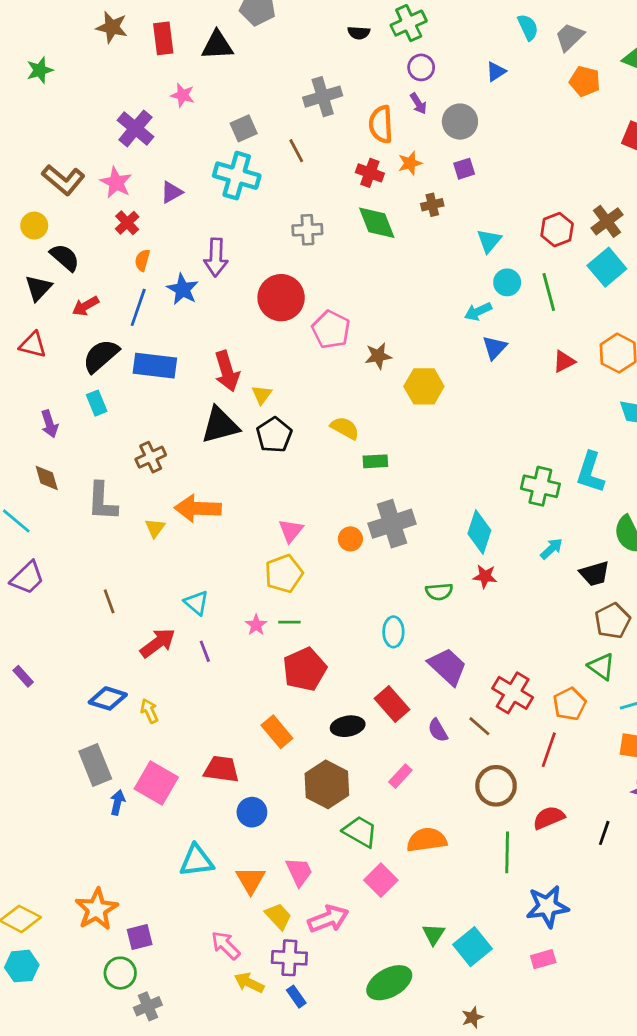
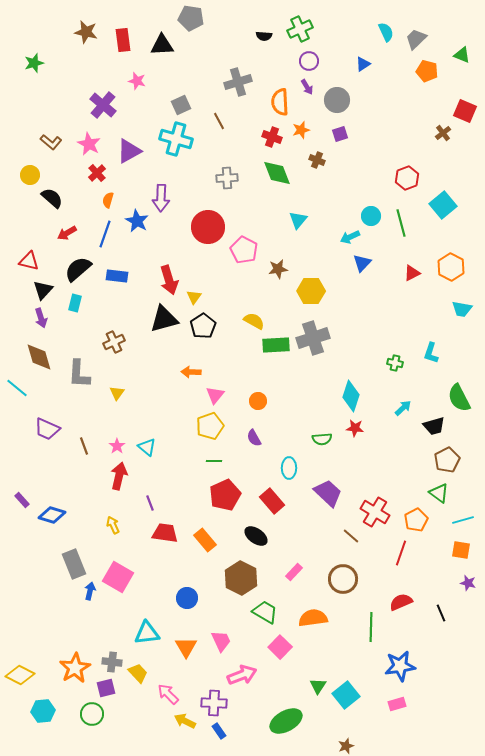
brown L-shape: (63, 180) -> (51, 142), size x0.7
purple triangle: (172, 192) -> (129, 151), size x1.5
brown cross: (432, 205) -> (317, 160), turned 35
brown cross: (607, 221) -> (443, 133), moved, size x0.7
cyan triangle: (489, 241) -> (298, 220), moved
black triangle: (38, 288) -> (43, 290), moved
blue rectangle: (155, 366) -> (117, 276), size x0.7
cyan rectangle: (97, 403) -> (75, 303), turned 36
green rectangle: (375, 461) -> (276, 345), size x1.5
cyan L-shape: (590, 472) -> (431, 353), size x0.7
brown diamond: (47, 478) -> (39, 357), size x1.4
green cross: (540, 486) -> (395, 363), size x0.6
orange arrow: (198, 508) -> (191, 372), moved, size x0.6
gray cross: (392, 524) -> (313, 338), moved
purple trapezoid: (27, 578) -> (47, 429), moved, turned 68
pink star: (256, 625) -> (117, 446), moved
red arrow: (158, 643) -> (119, 476), turned -40
purple line: (205, 651) -> (150, 503), moved
blue diamond: (108, 698) -> (52, 515), moved
red rectangle: (392, 704) -> (272, 501), moved
black ellipse: (348, 726) -> (256, 536), turned 45
purple semicircle: (438, 730) -> (254, 438), moved
red trapezoid: (221, 769) -> (165, 533), moved
brown circle: (496, 786) -> (343, 579), moved
black line: (604, 833) -> (441, 613), turned -42
yellow trapezoid: (278, 916) -> (138, 673), moved
cyan hexagon: (22, 966) -> (43, 711), moved
gray cross: (148, 1006) -> (112, 662), moved, turned 30

